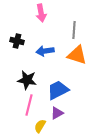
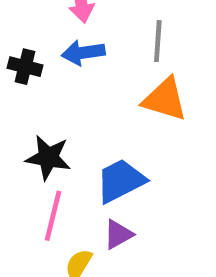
blue arrow: (45, 51) -> (83, 53), moved

